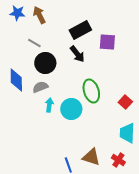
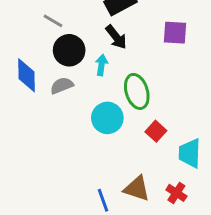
purple square: (107, 42) -> (175, 33), moved
red square: (125, 102) -> (156, 131), moved
cyan arrow: (49, 105) -> (101, 65), moved

